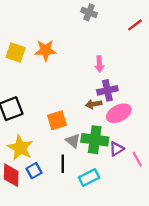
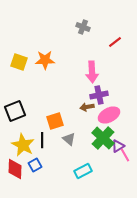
red line: (135, 25) -> (115, 42), moved
pink arrow: (99, 64) -> (92, 72), size x1.5
green cross: (95, 140) -> (103, 138), moved, turned 35
purple triangle: (117, 149) -> (118, 146), moved
black line: (63, 164) -> (42, 140), moved

